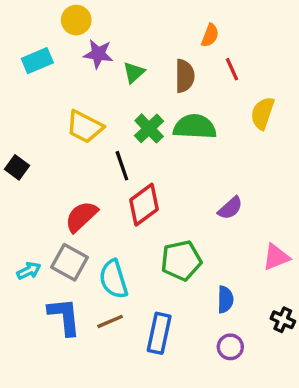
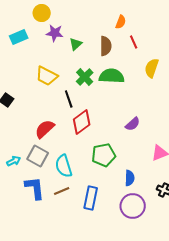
purple circle: (230, 347) -> (133, 206), size x1.6

